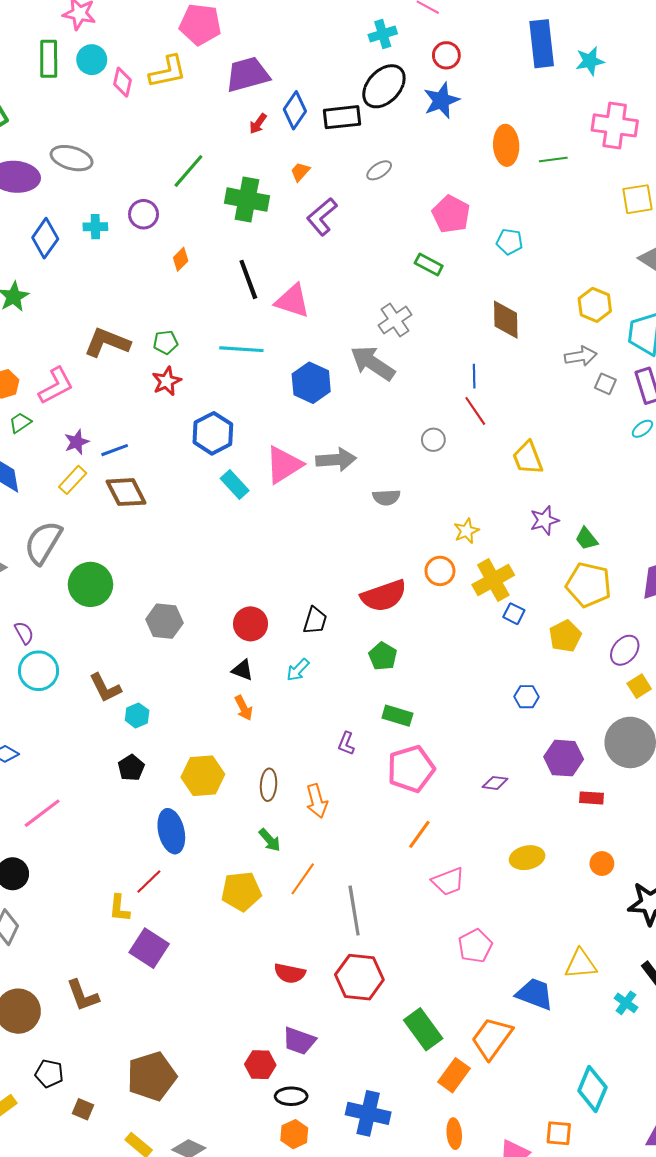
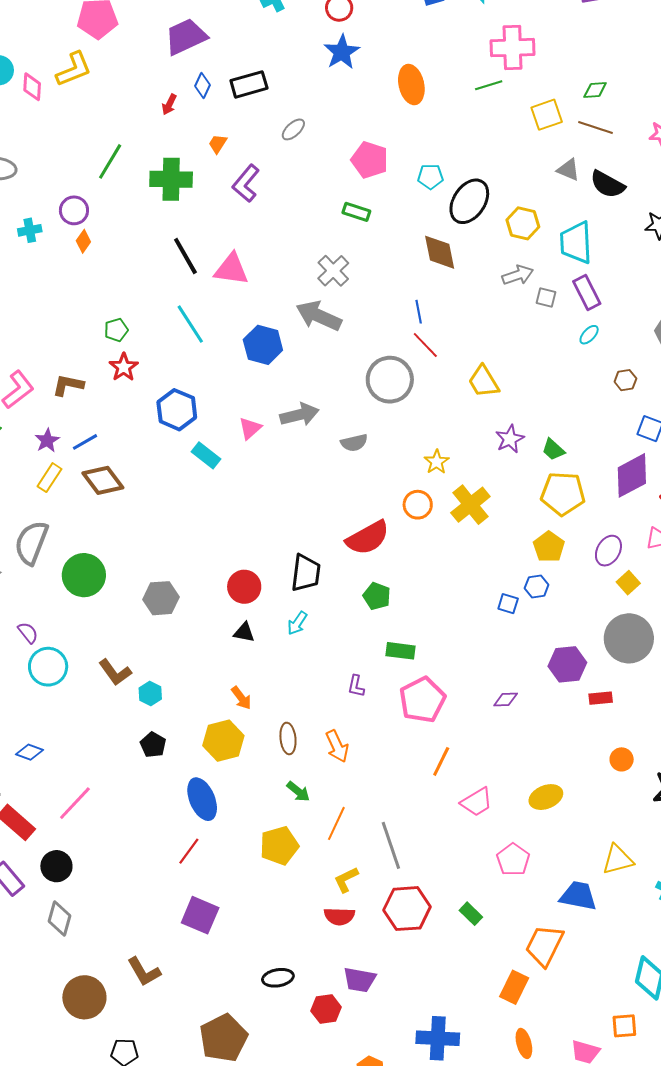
purple trapezoid: (248, 74) -> (186, 37), moved
black ellipse: (384, 86) -> (469, 201), moved
blue diamond: (295, 110) -> (202, 85), size x0.7
green line: (553, 160) -> (489, 85), moved
orange diamond: (181, 259) -> (83, 241), moved
brown L-shape: (107, 342) -> (68, 385), moved, size x0.7
cyan line: (241, 349) -> (190, 324), turned 63
gray circle: (433, 440) -> (390, 380), size x2.0
pink triangle: (284, 465) -> (250, 428), size x0.6
blue square: (514, 614) -> (508, 604), moved
black trapezoid: (315, 621) -> (306, 573), size x1.4
blue hexagon: (527, 697) -> (537, 586), moved
orange arrow: (244, 708) -> (241, 698), moved
yellow ellipse: (527, 858) -> (546, 797), moved
yellow L-shape: (119, 908) -> (346, 880), moved, turned 68
green rectangle: (423, 1029) -> (471, 914), moved, size x0.6
black ellipse: (291, 1096) -> (278, 978), moved

